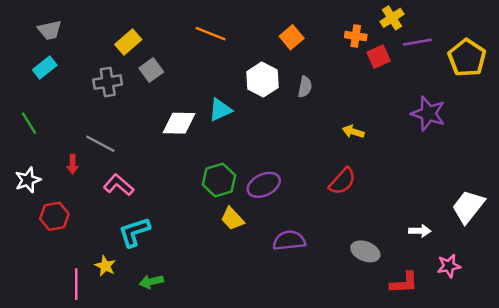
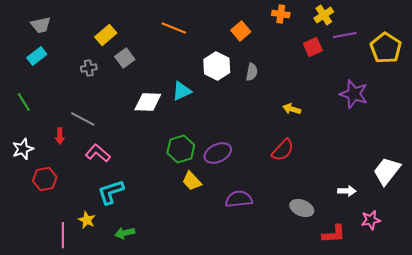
orange cross: (356, 36) -> (281, 14), moved
gray cross: (108, 82) -> (89, 68), size x0.7

